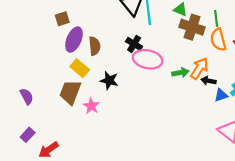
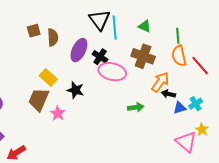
brown cross: (192, 27) -> (143, 56), moved
purple ellipse: (74, 40) -> (79, 50), moved
brown semicircle: (95, 46) -> (53, 37), moved
green arrow: (180, 73) -> (136, 107), moved

